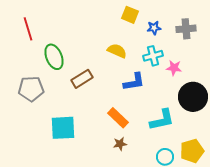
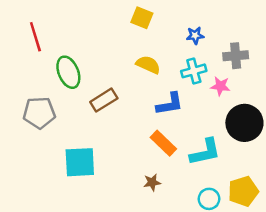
yellow square: (130, 15) -> (142, 18), moved
gray cross: (186, 29) -> (236, 56), moved
orange rectangle: (118, 118) -> (163, 143), moved

